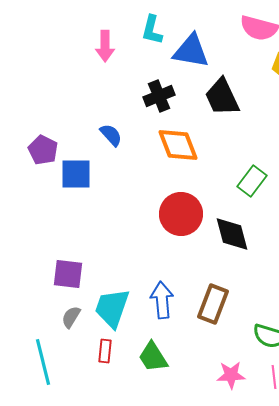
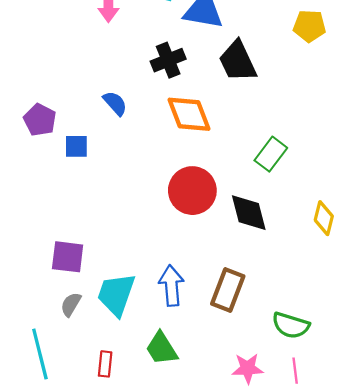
blue square: (76, 174) -> (76, 146), size x0.7
red rectangle: (105, 351) -> (105, 364), moved

